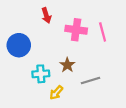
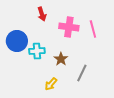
cyan cross: (41, 74) -> (37, 51), moved
gray line: (90, 80) -> (82, 73), turned -48

